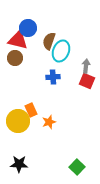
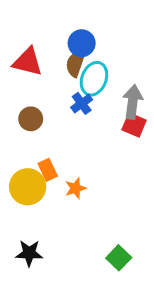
blue circle: (28, 28) -> (82, 43), moved
brown circle: (15, 58) -> (31, 119), moved
gray arrow: (86, 66) -> (133, 102), size x1.5
blue cross: (53, 77) -> (82, 103), moved, turned -32

